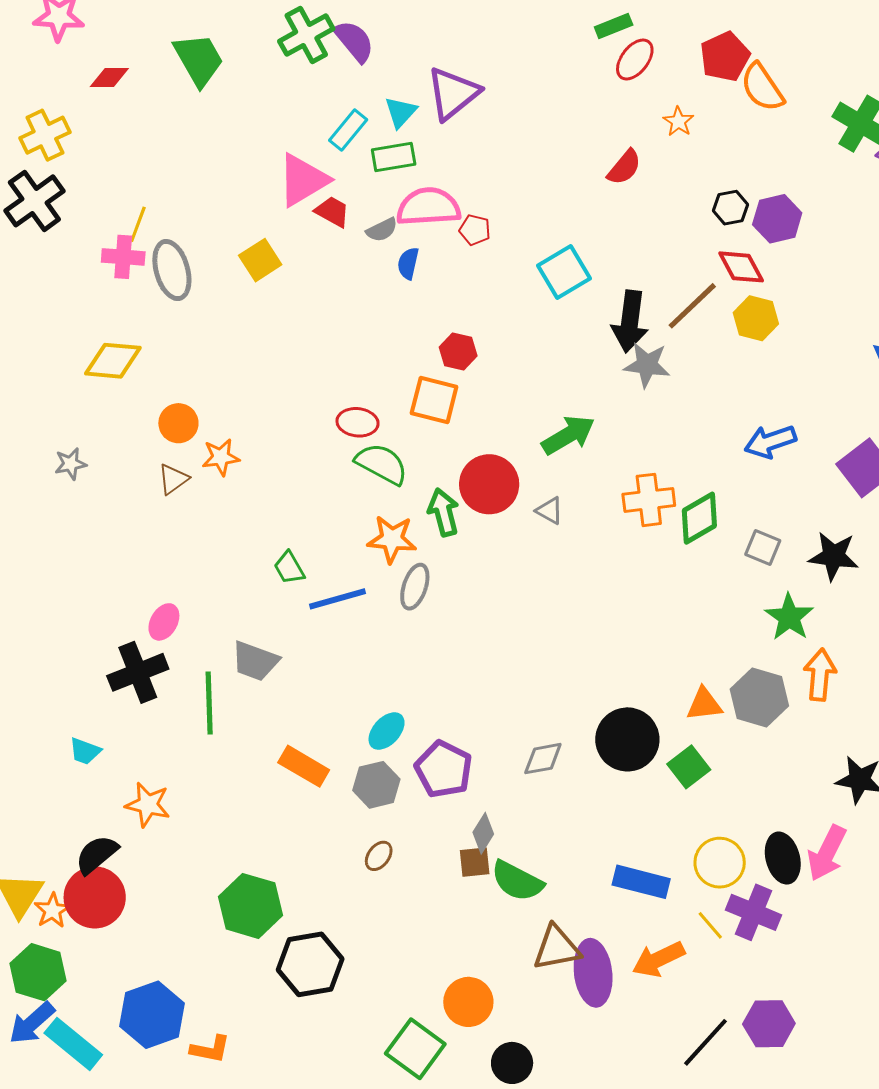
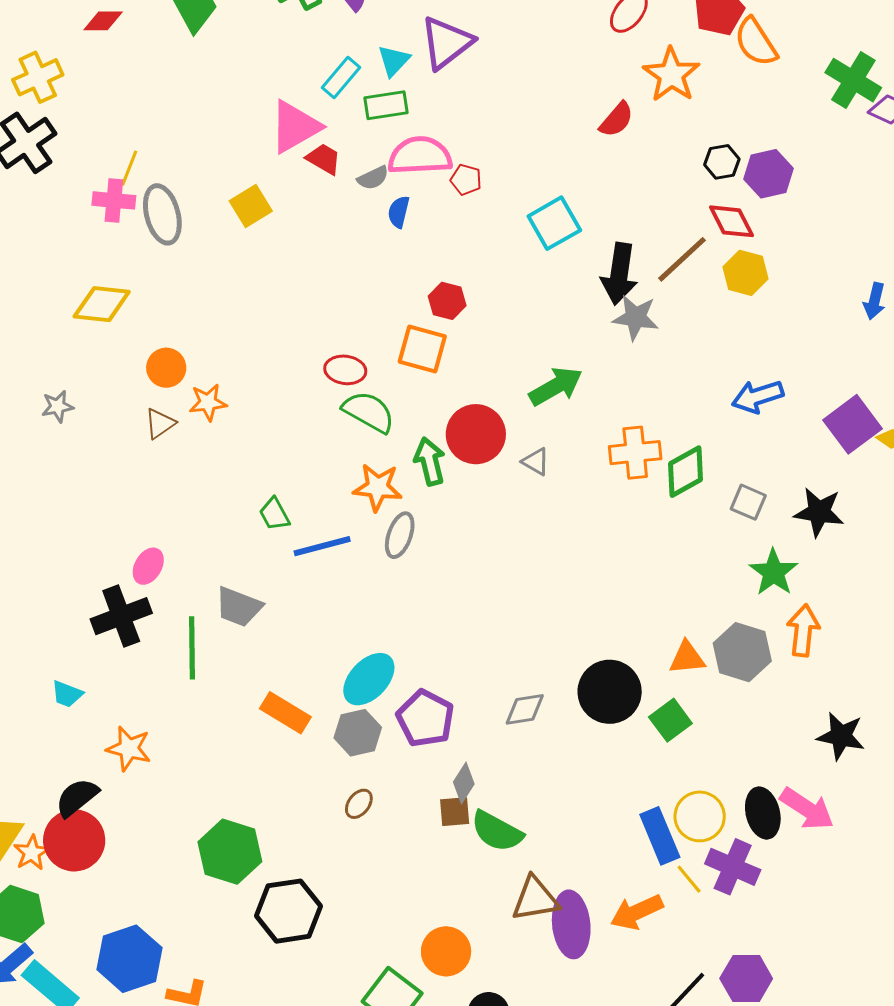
orange star: (678, 121) -> (671, 75), size x1.8
cyan ellipse: (387, 731) -> (369, 679), size x1.4
pink arrow: (827, 853) -> (807, 809), turned -84
blue rectangle: (641, 882) -> (660, 836), moved, turned 52

